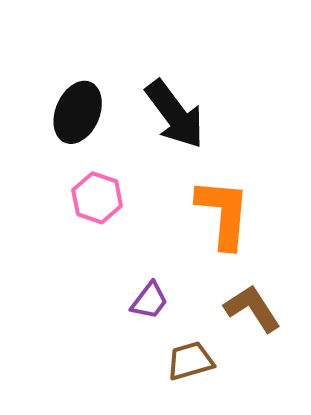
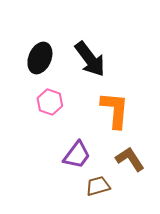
purple trapezoid: (150, 301) -> (77, 155), size x1.4

